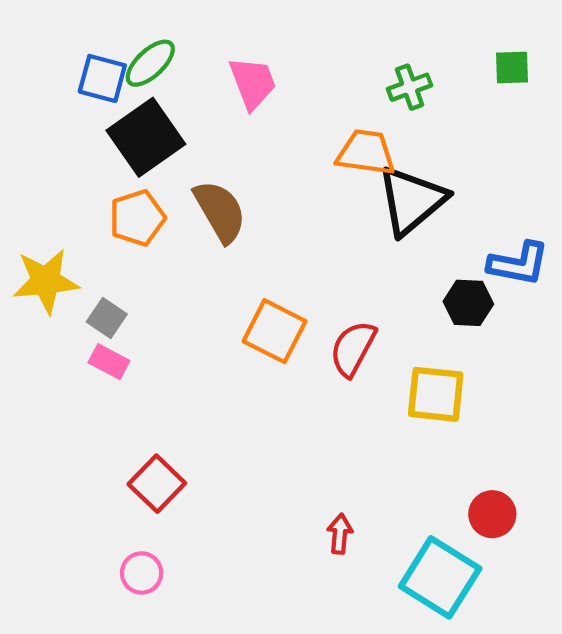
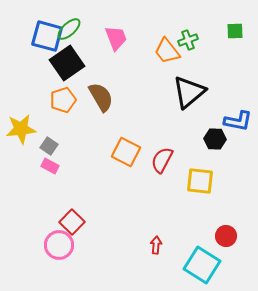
blue square: (102, 78) -> (47, 36), size x1.4
orange trapezoid: (366, 153) -> (167, 51), moved, turned -136
pink circle: (142, 573) -> (59, 245), moved, size x1.5

